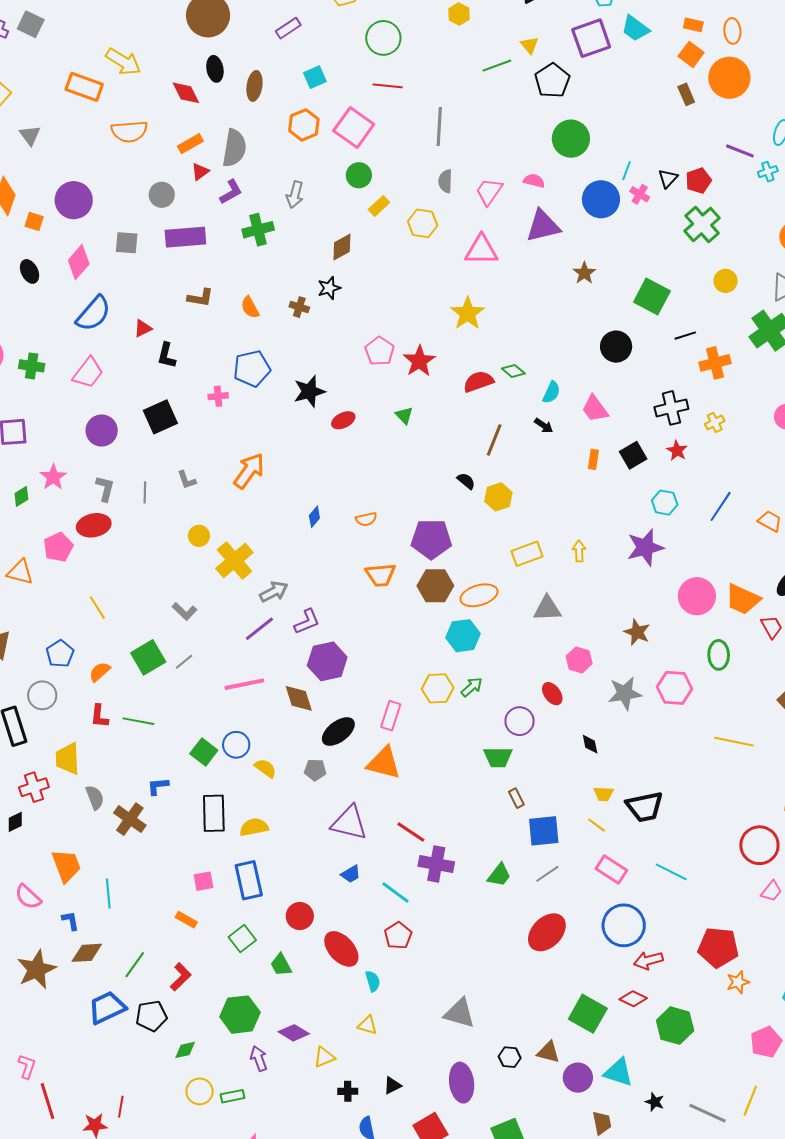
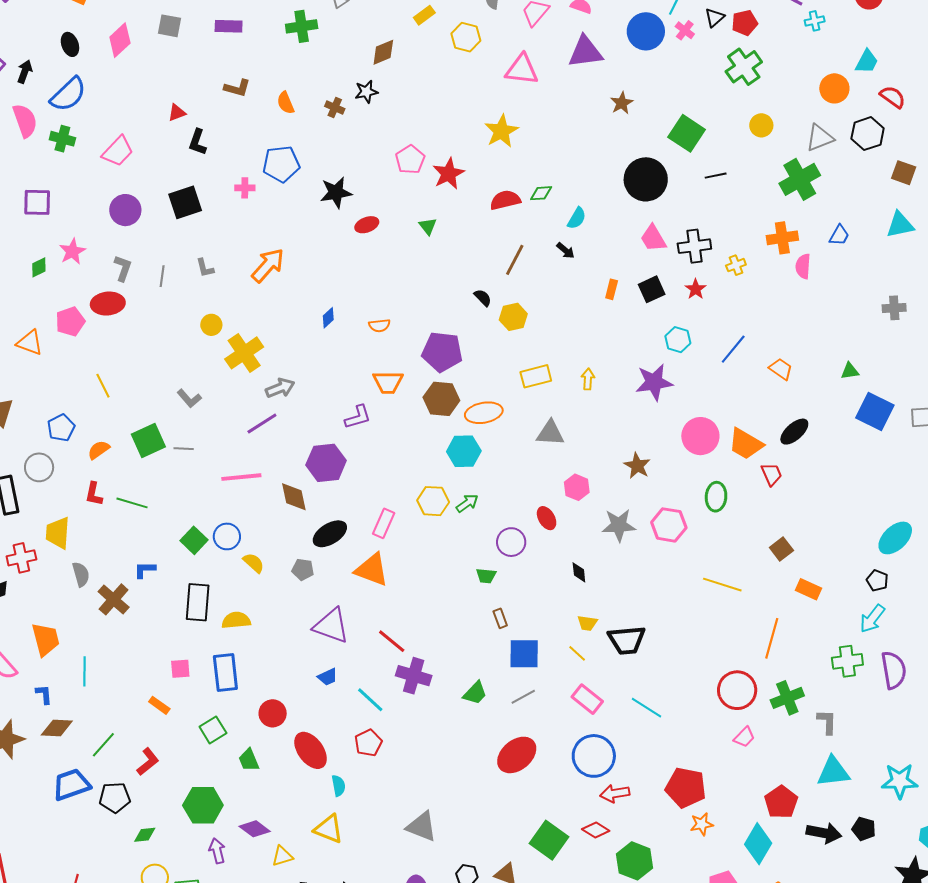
purple rectangle: (185, 237) -> (229, 26), size x0.7
blue semicircle: (93, 314) -> (68, 94), moved
black circle: (616, 347) -> (646, 179), size x1.4
orange cross: (715, 363) -> (782, 238), moved
green diamond: (513, 371) -> (541, 193), turned -50
pink trapezoid: (595, 409) -> (653, 238), moved
purple L-shape: (307, 622) -> (358, 417), moved
gray line: (184, 662) -> (184, 449), turned 36
green trapezoid: (498, 757) -> (486, 576), size x0.7
yellow triangle: (367, 1025) -> (329, 829), size x1.5

